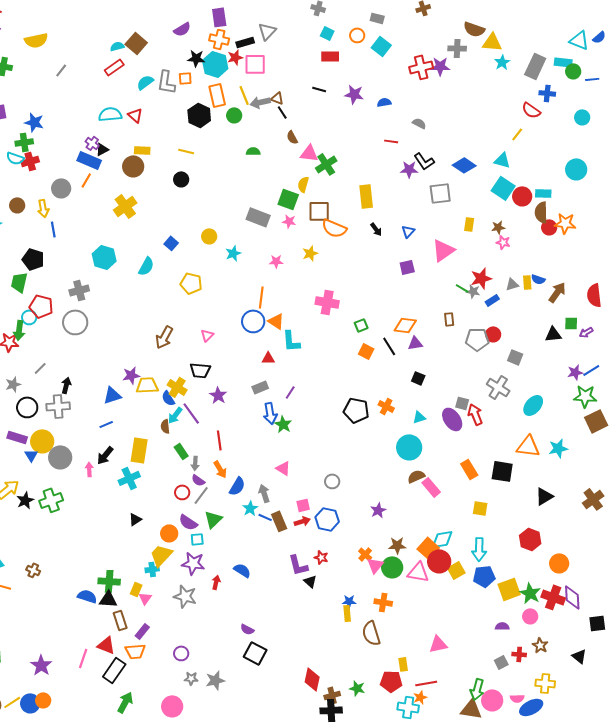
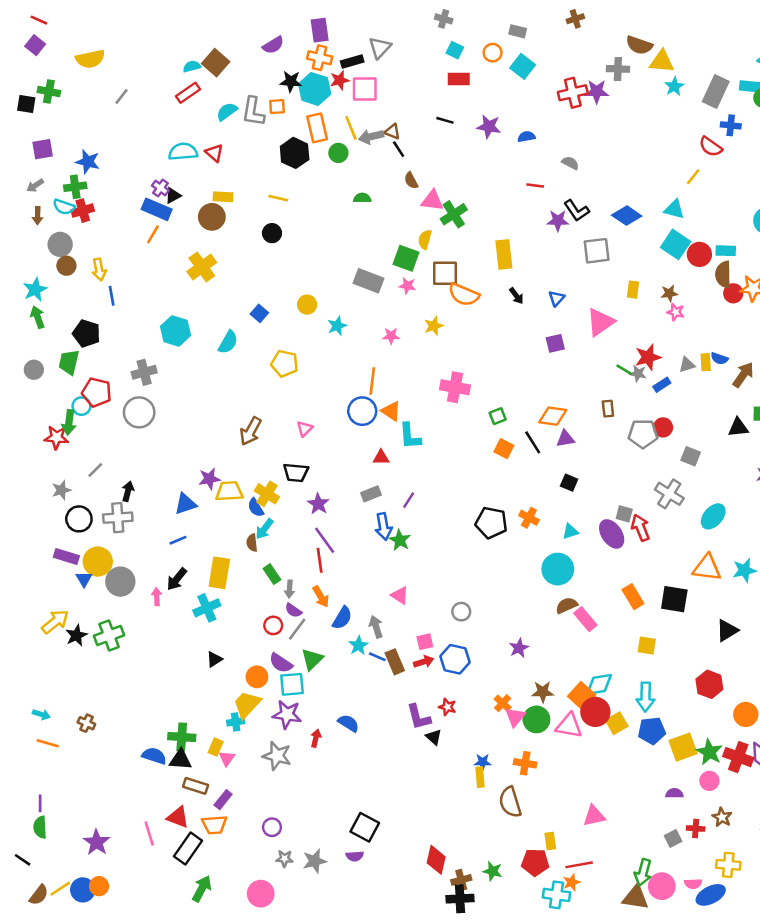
gray circle: (61, 188) -> (60, 244), moved
purple line: (191, 413) -> (325, 540), moved
cyan square: (197, 539) -> (292, 684), size x1.5
brown rectangle: (120, 620) -> (196, 786), turned -54
purple semicircle: (247, 629) -> (355, 856), moved, turned -32
pink line: (83, 658) -> (149, 834), turned -36

